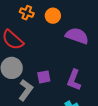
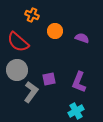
orange circle: (53, 16) -> (55, 31), moved
purple semicircle: (77, 36) -> (82, 38), size x0.6

